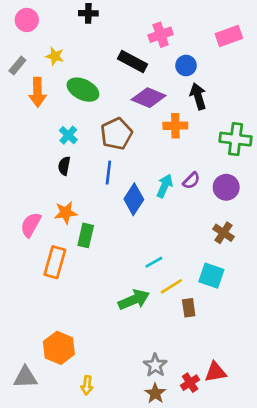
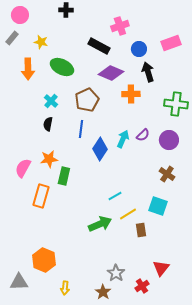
pink rectangle: (229, 36) -> (171, 43), moved
gray rectangle: (17, 65) -> (12, 38), moved
red triangle: (215, 372) -> (161, 268), moved, turned -42
brown star: (155, 393) -> (103, 292), moved

